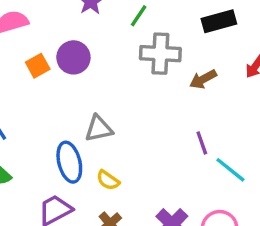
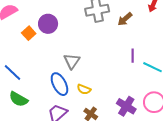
gray triangle: (99, 129) -> (72, 61), turned -30
purple line: (202, 143) -> (133, 56), turned 32

